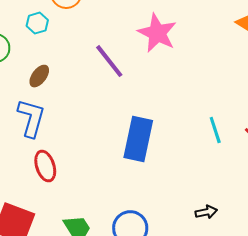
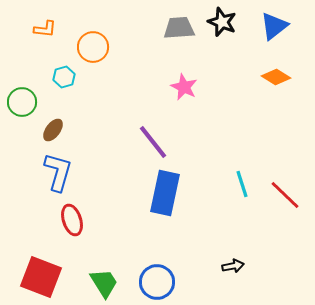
pink star: (157, 33) -> (184, 87), size x0.7
purple line: (109, 61) -> (153, 142), moved
brown ellipse: (39, 76) -> (53, 130), moved

